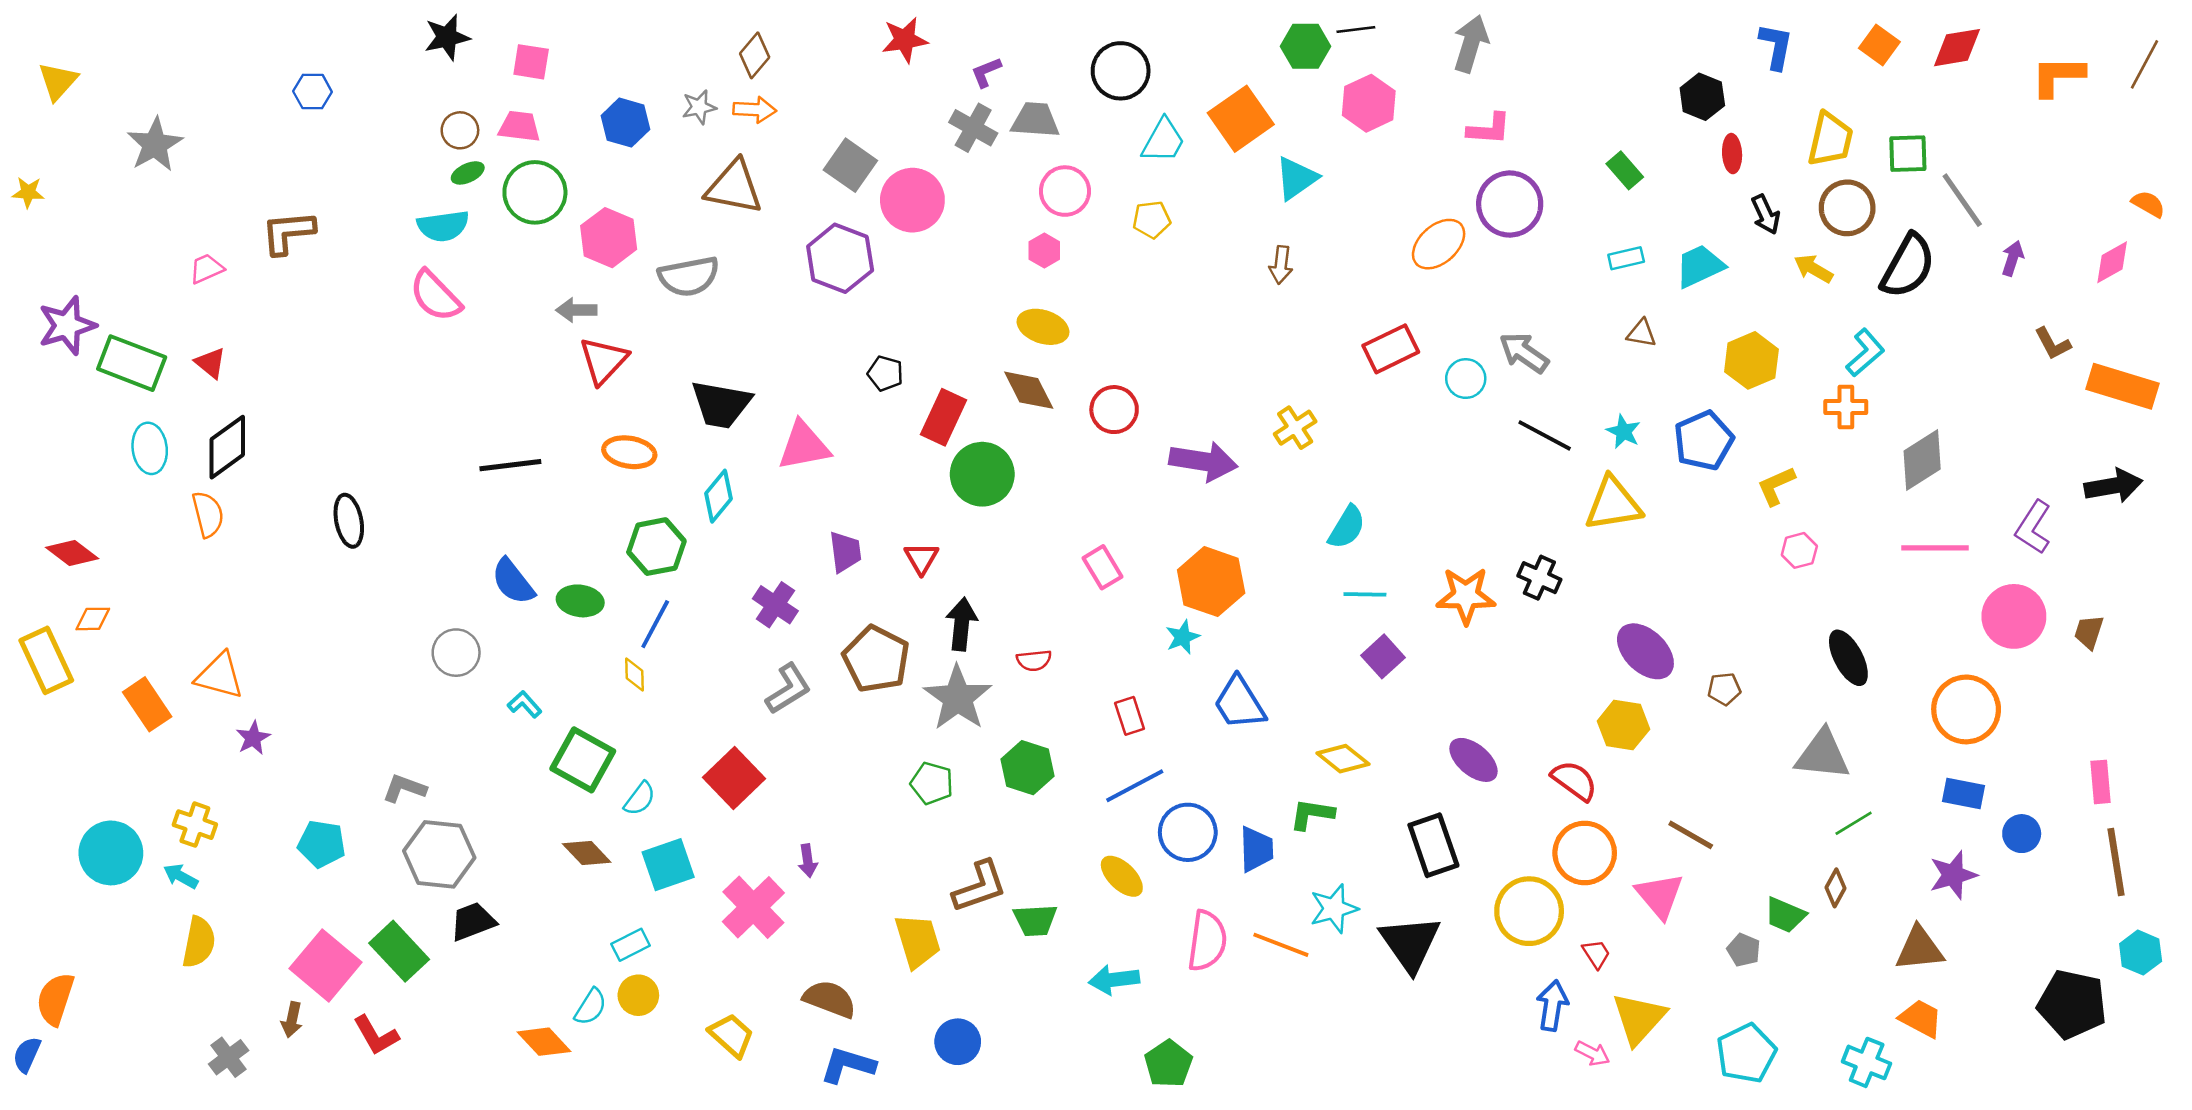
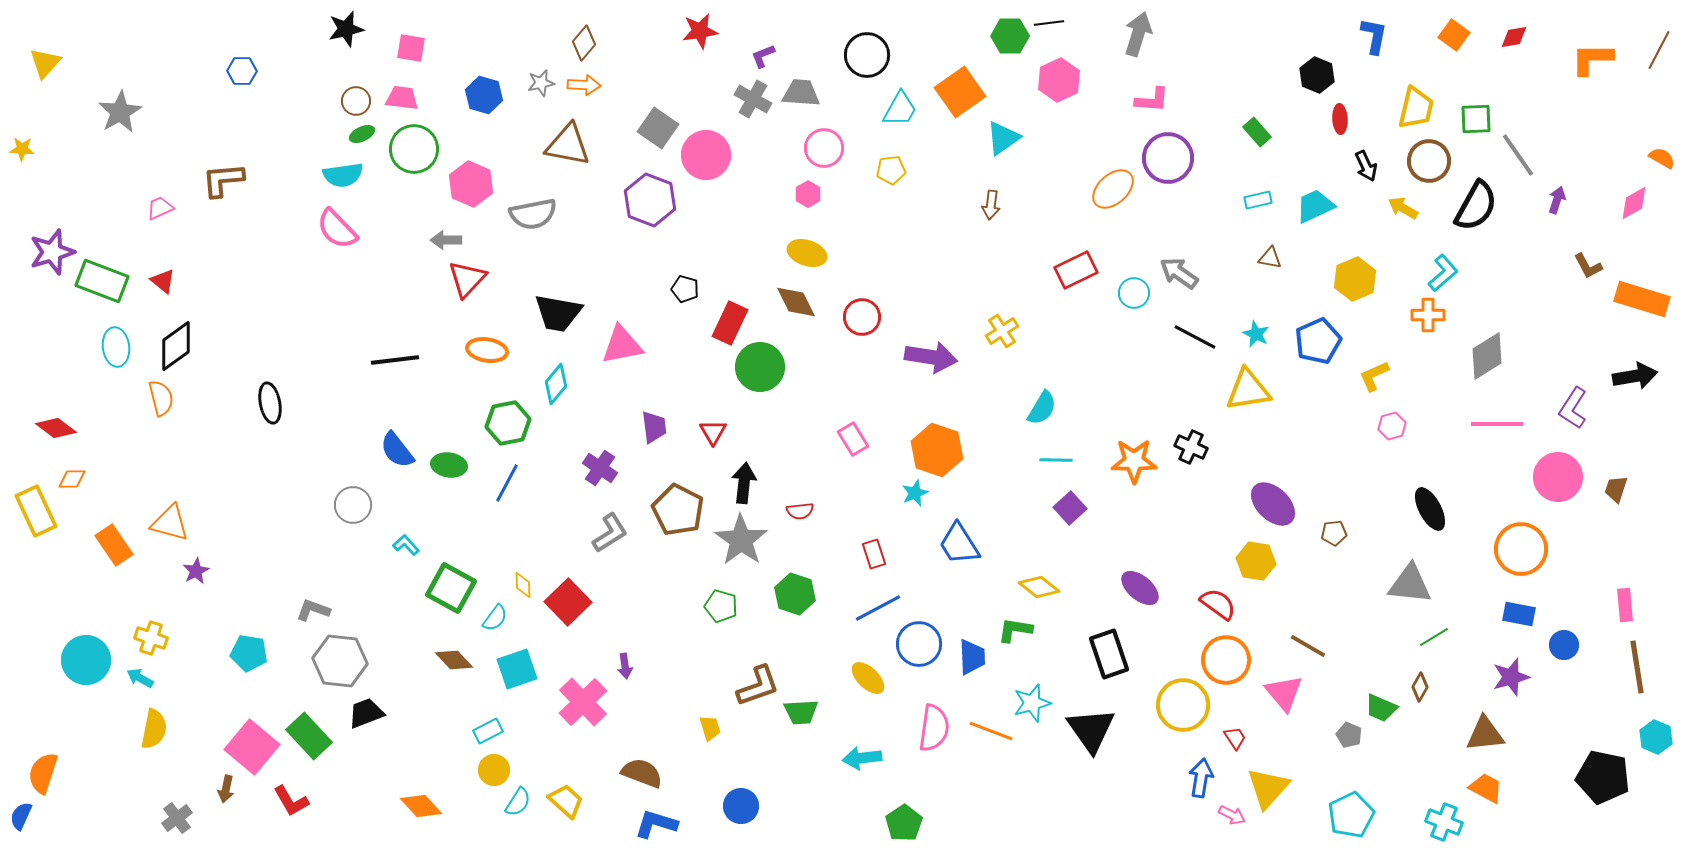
red diamond: (1957, 48) -> (1514, 37), size x0.7
yellow diamond: (634, 675) -> (523, 585), moved
yellow trapezoid: (918, 941) -> (710, 728), size x0.6
cyan semicircle: (591, 1007) -> (518, 802), moved

